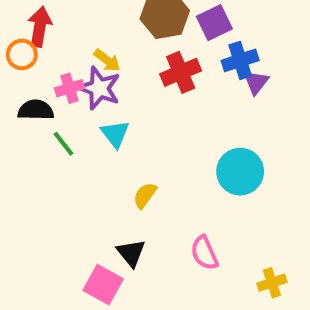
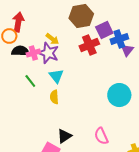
purple square: (214, 23) -> (104, 30), moved
black semicircle: (36, 110) -> (20, 51), moved
yellow semicircle: (145, 195) -> (54, 97), moved, turned -40
black triangle: (131, 253) -> (64, 136), turned 35

